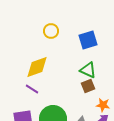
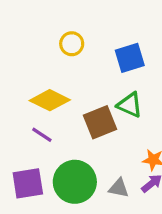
yellow diamond: (37, 67) -> (50, 100), turned 45
brown square: (88, 86) -> (100, 122), moved, size x1.5

